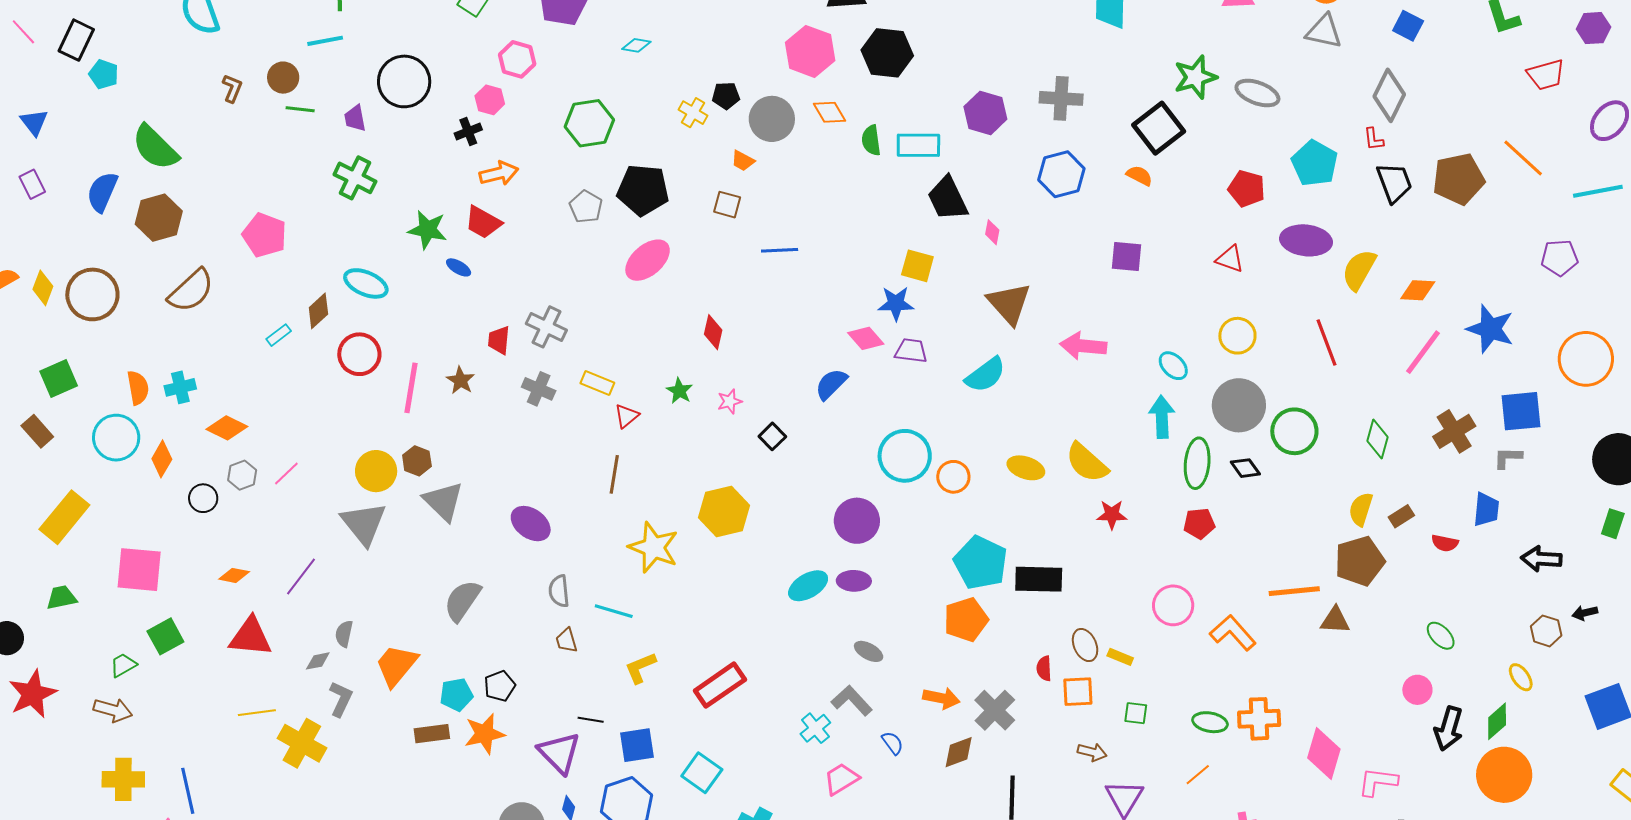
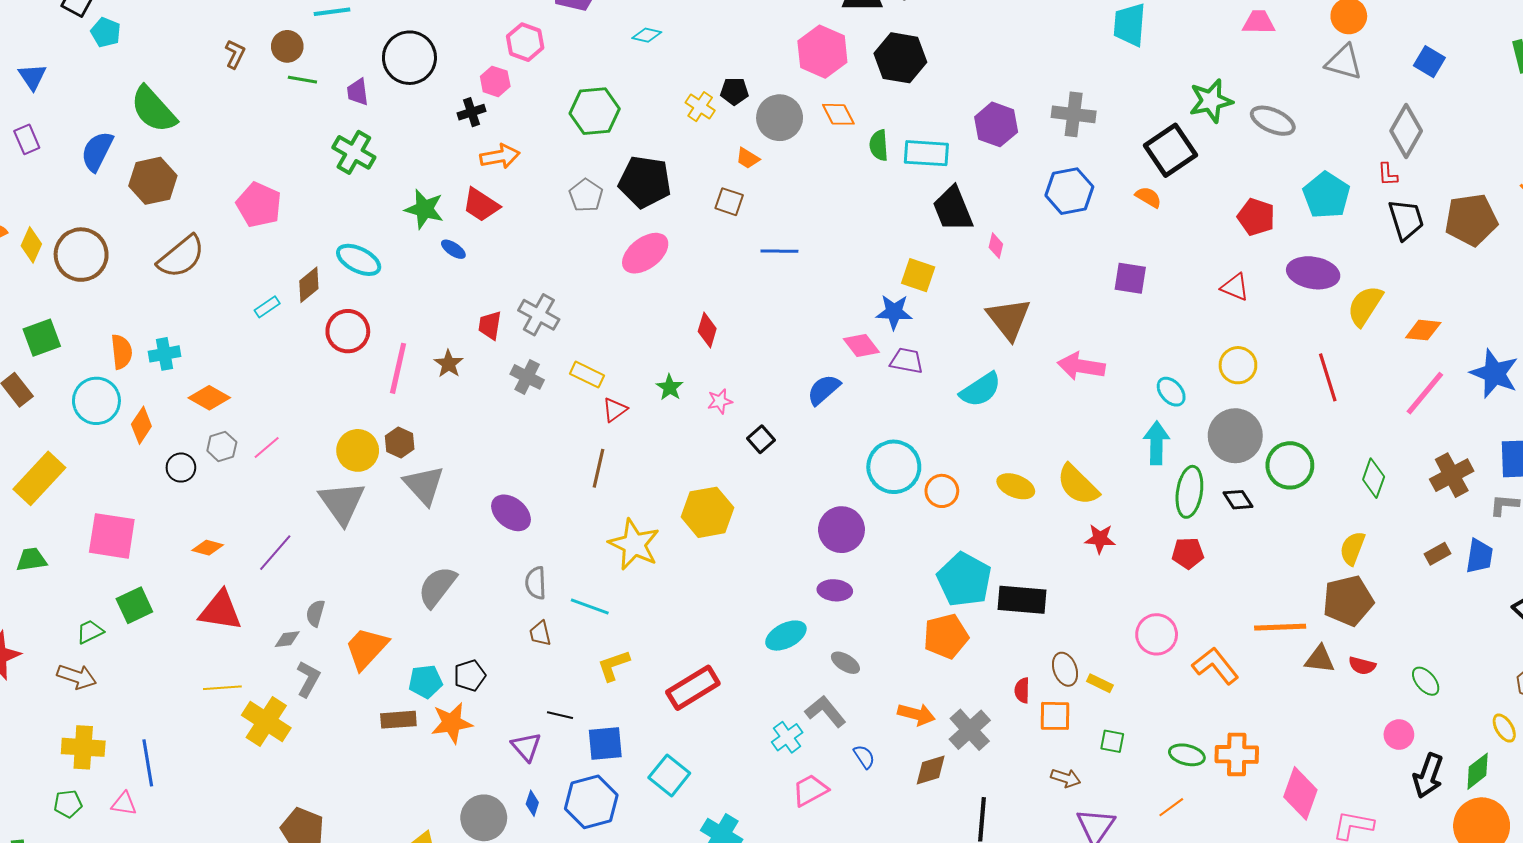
brown rectangle: (1401, 516) -> (1437, 554), moved
red semicircle: (1445, 543) -> (1362, 666), moved
cyan ellipse: (808, 586) -> (786, 636), moved
purple triangle: (559, 753) -> (526, 747), size x0.7

